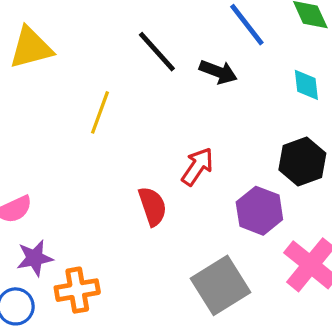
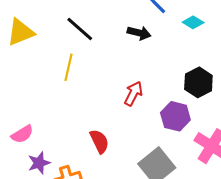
black line: (157, 52) -> (80, 29), moved
cyan diamond: (306, 85) -> (193, 22), moved, turned -45
red semicircle: (153, 206) -> (99, 141), moved

